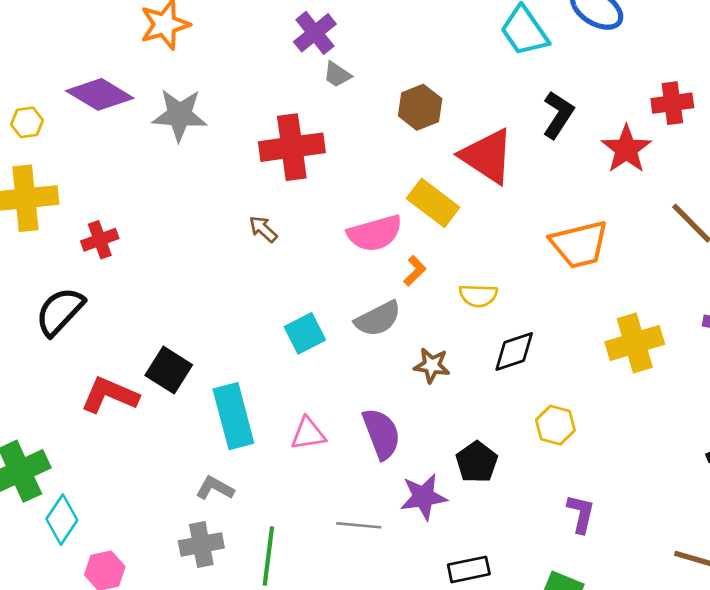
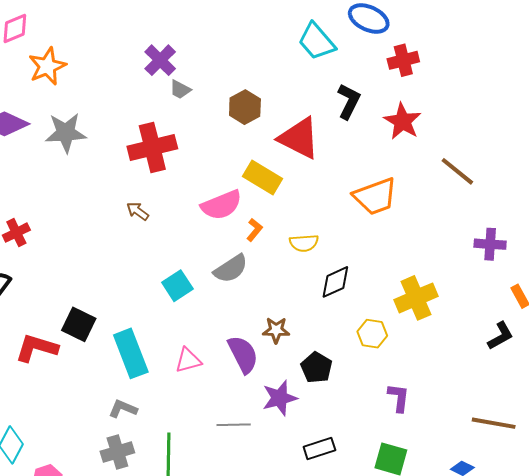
red cross: (672, 103) -> (403, 60), moved
yellow cross: (635, 343) -> (416, 298), moved
brown star: (432, 365) -> (276, 330), moved

